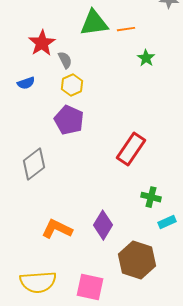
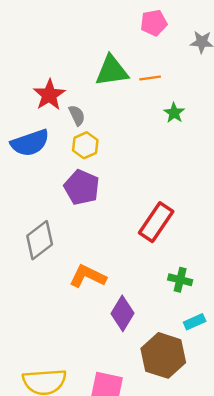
blue semicircle: (26, 83) -> (30, 143), size x1.8
cyan rectangle: (167, 222) -> (195, 322), moved
orange L-shape: (57, 229) -> (88, 276), moved

